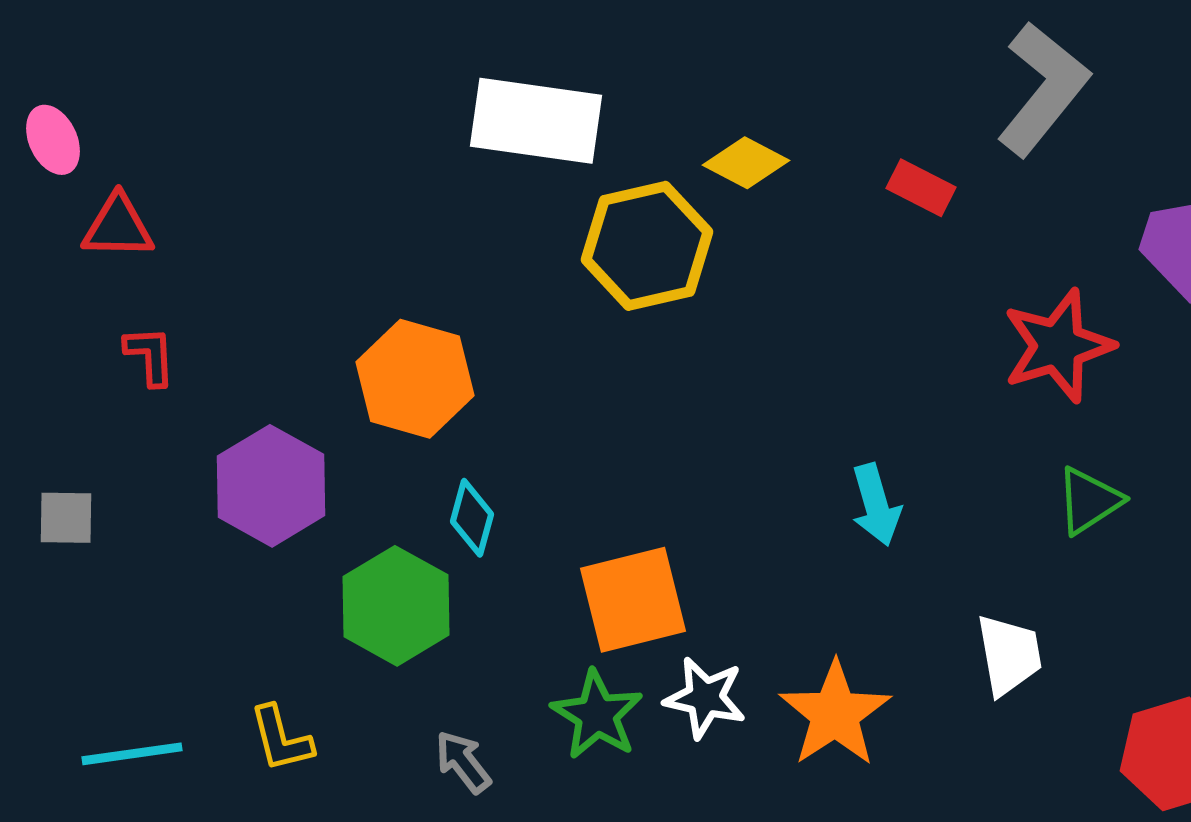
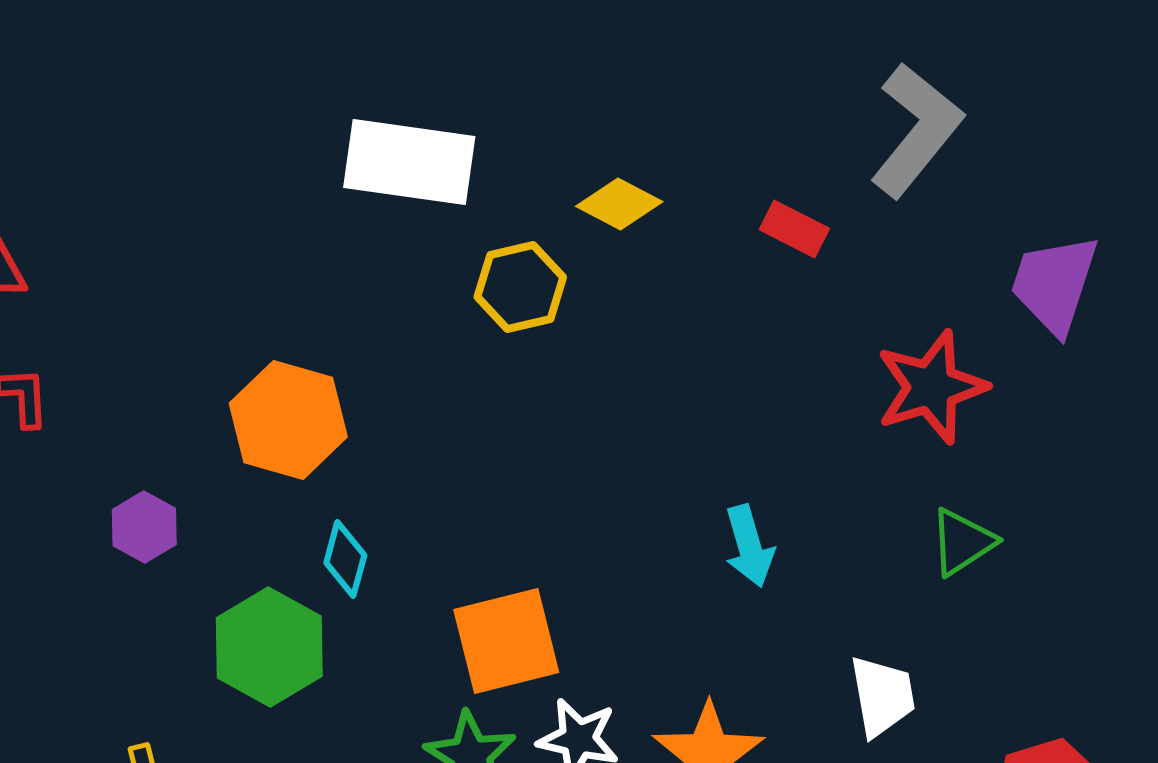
yellow hexagon: (647, 246) -> (520, 287), size x0.7
purple hexagon: (271, 486) -> (144, 527), size x0.6

